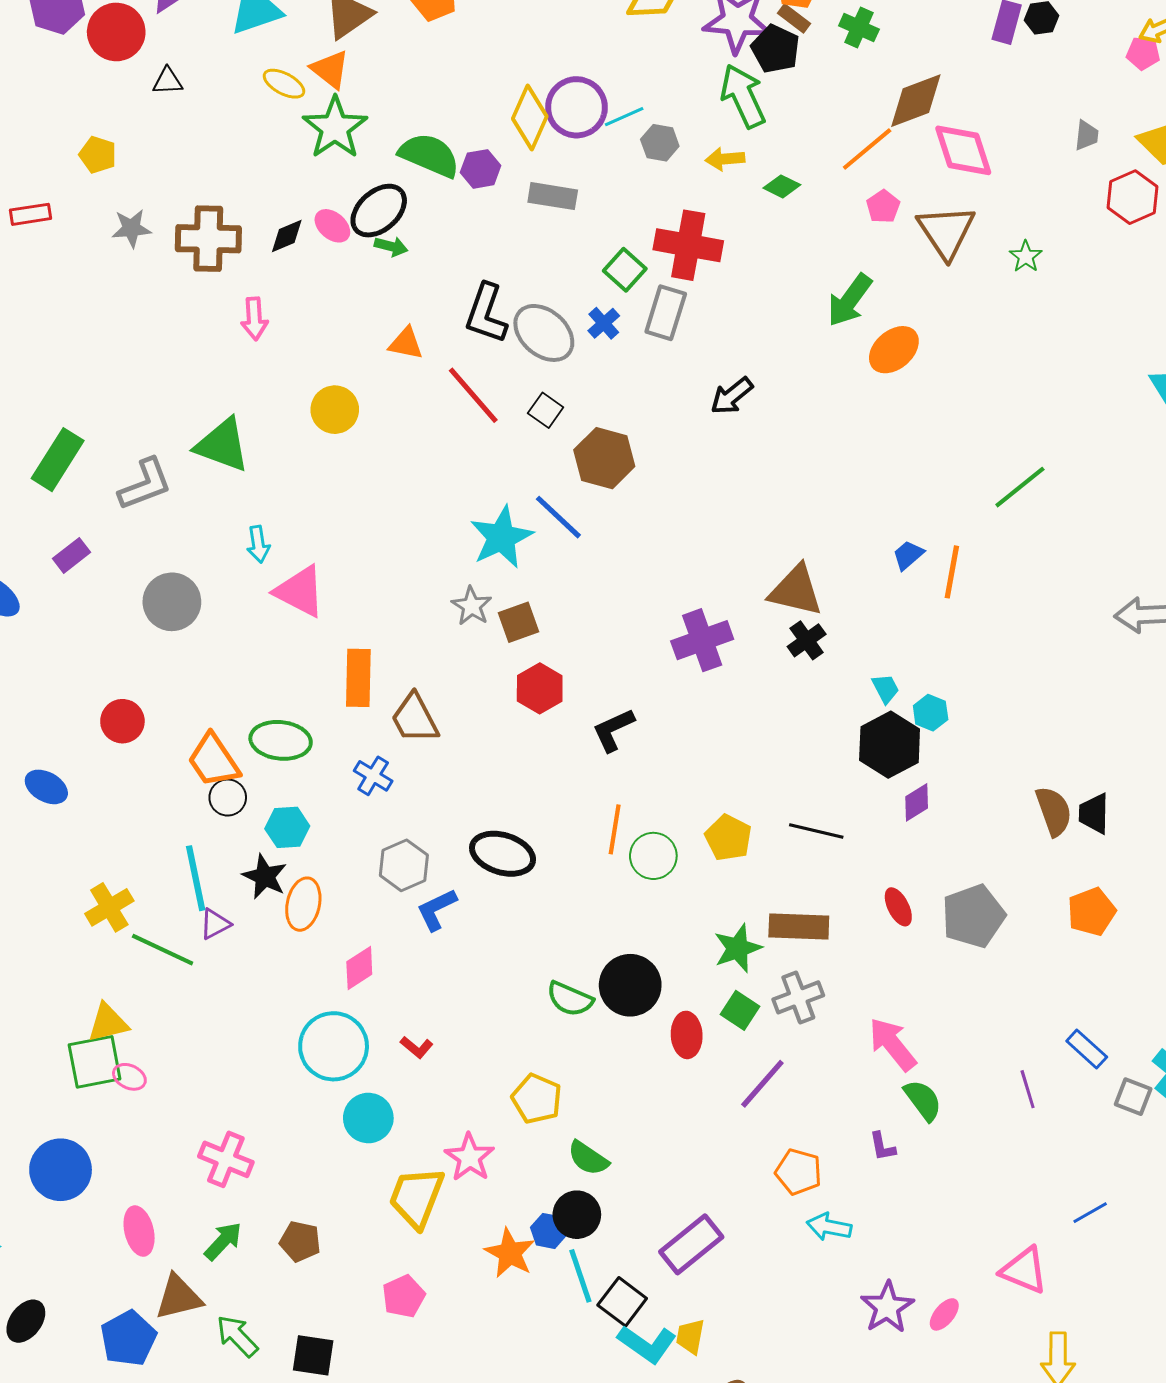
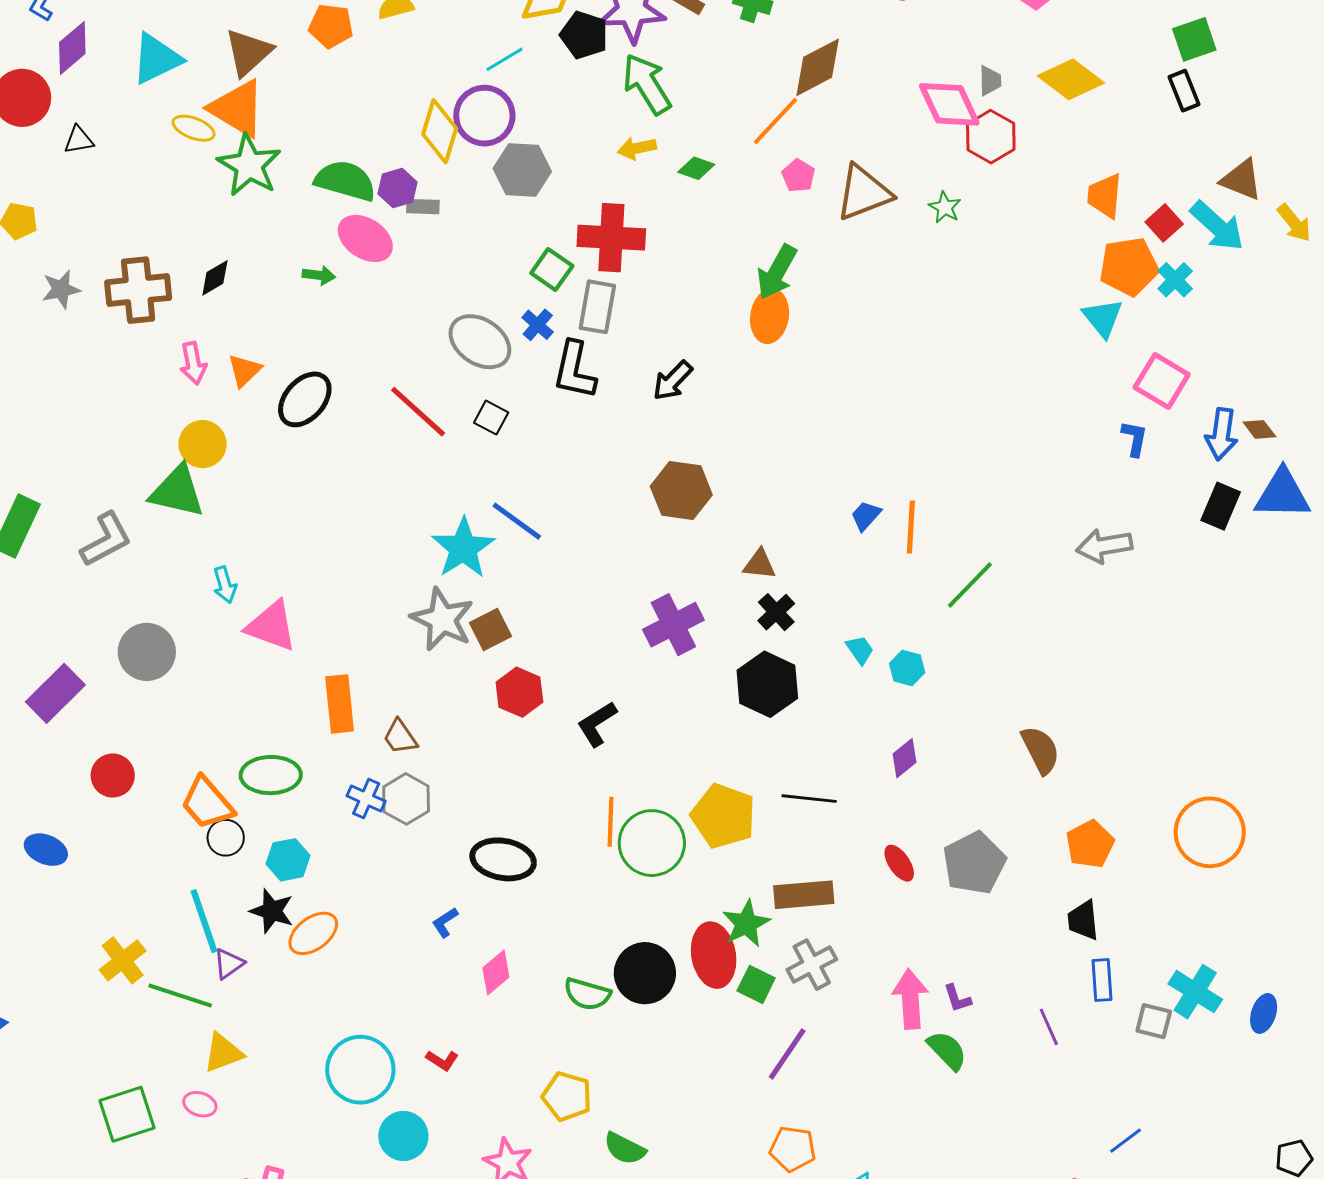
black pentagon: (776, 49) -> (584, 35), moved
orange triangle: (330, 69) -> (237, 108), size x1.5
cyan line: (624, 117) -> (505, 59), moved
gray hexagon: (660, 143) -> (522, 170), moved, size x1.5
pink diamond: (963, 150) -> (949, 104), moved
gray rectangle: (553, 196) -> (423, 207), moved, size x0.7
red hexagon: (1133, 197) -> (991, 137), moved
black ellipse: (379, 211) -> (305, 399), moved
pink ellipse: (332, 226) -> (365, 238), moved, size x1.5
brown triangle: (946, 232) -> (864, 193), turned 50
black L-shape: (486, 314) -> (574, 370), moved
orange triangle: (406, 343) -> (244, 370), moved, turned -48
orange ellipse: (894, 350) -> (770, 316), moved, turned -33
yellow circle: (335, 410) -> (203, 444), moved
brown hexagon: (604, 458) -> (681, 491), moved
green line: (1020, 487) -> (970, 585), moved
purple rectangle: (71, 555) -> (55, 693), moved, size x1.6
brown triangle: (796, 591) -> (759, 564), size x0.6
gray star: (472, 606) -> (442, 619), size x1.6
brown trapezoid: (415, 718) -> (400, 737), size x0.7
black hexagon: (890, 745) -> (767, 684), moved
black trapezoid: (1094, 814) -> (1083, 920), moved
yellow pentagon: (728, 838) -> (723, 816), size x1.4
green circle: (653, 856) -> (652, 843), size x1.4
gray hexagon: (404, 865) -> (406, 799), moved
orange ellipse: (303, 904) -> (313, 933), turned 48
blue L-shape: (437, 909) -> (445, 922), size x0.7
pink diamond: (359, 968) -> (496, 973), moved
yellow triangle: (108, 1023) -> (223, 1053), moved
red ellipse: (687, 1035) -> (714, 955), moved, size x1.4
pink arrow: (892, 1044) -> (910, 999), turned 42
blue rectangle: (1087, 1049) -> (1102, 980), turned 51
pink ellipse: (129, 1077) -> (200, 1104), moved
purple L-shape: (882, 1146) -> (957, 998), moved
orange pentagon: (799, 1172) -> (793, 1149), moved

